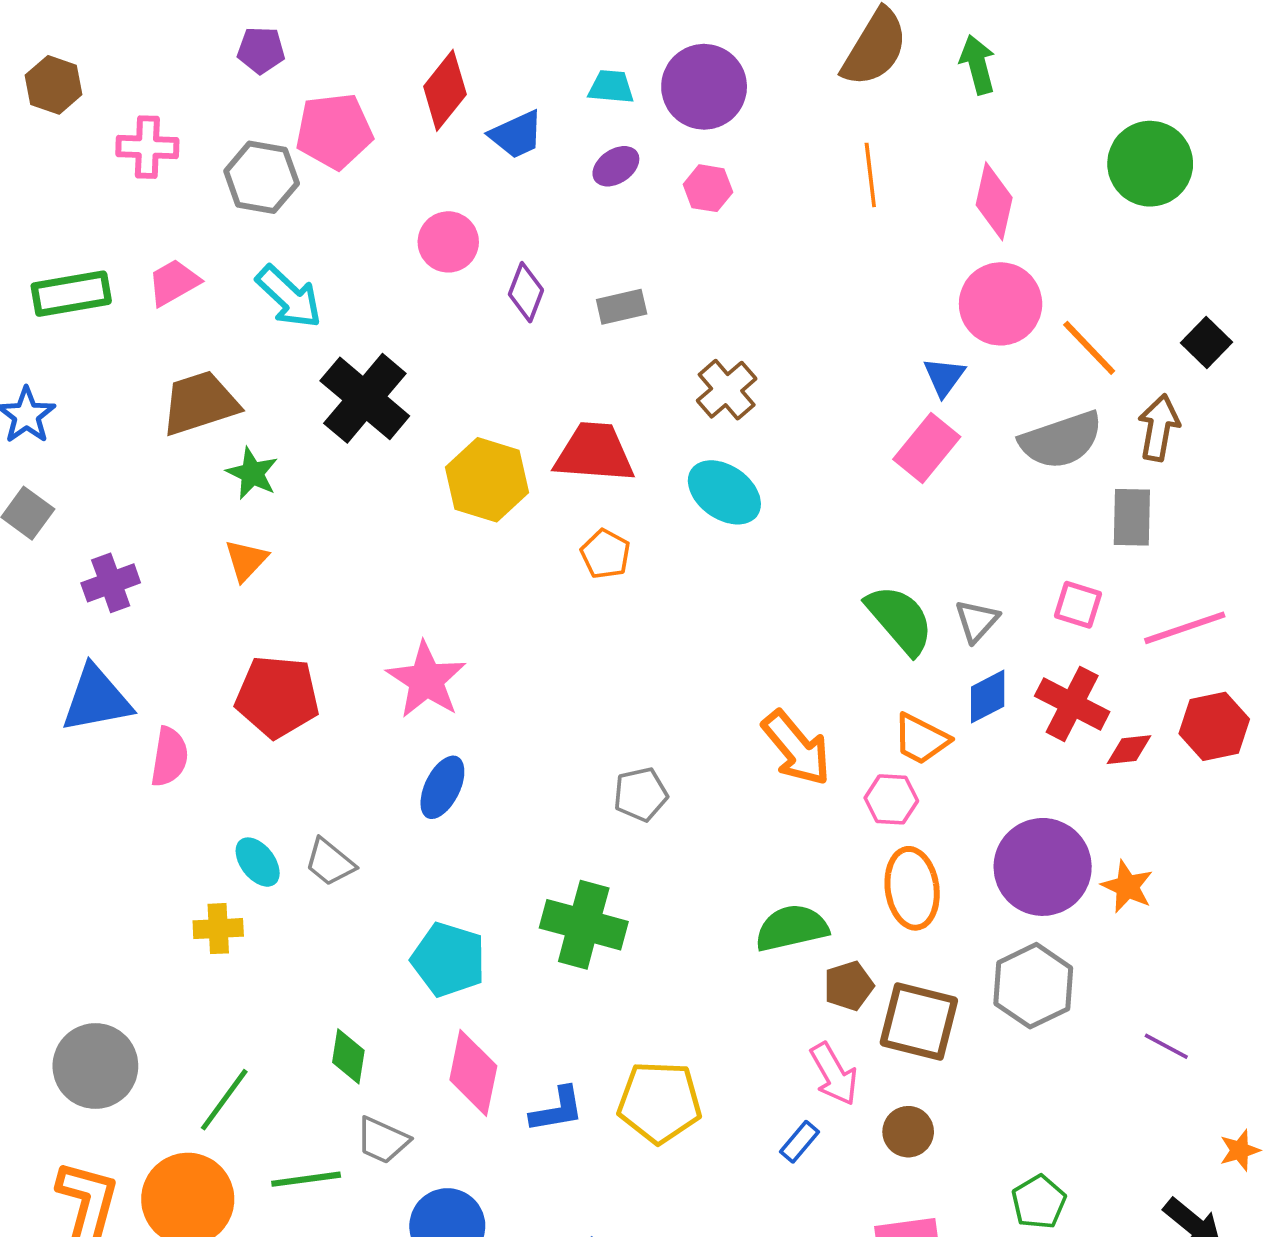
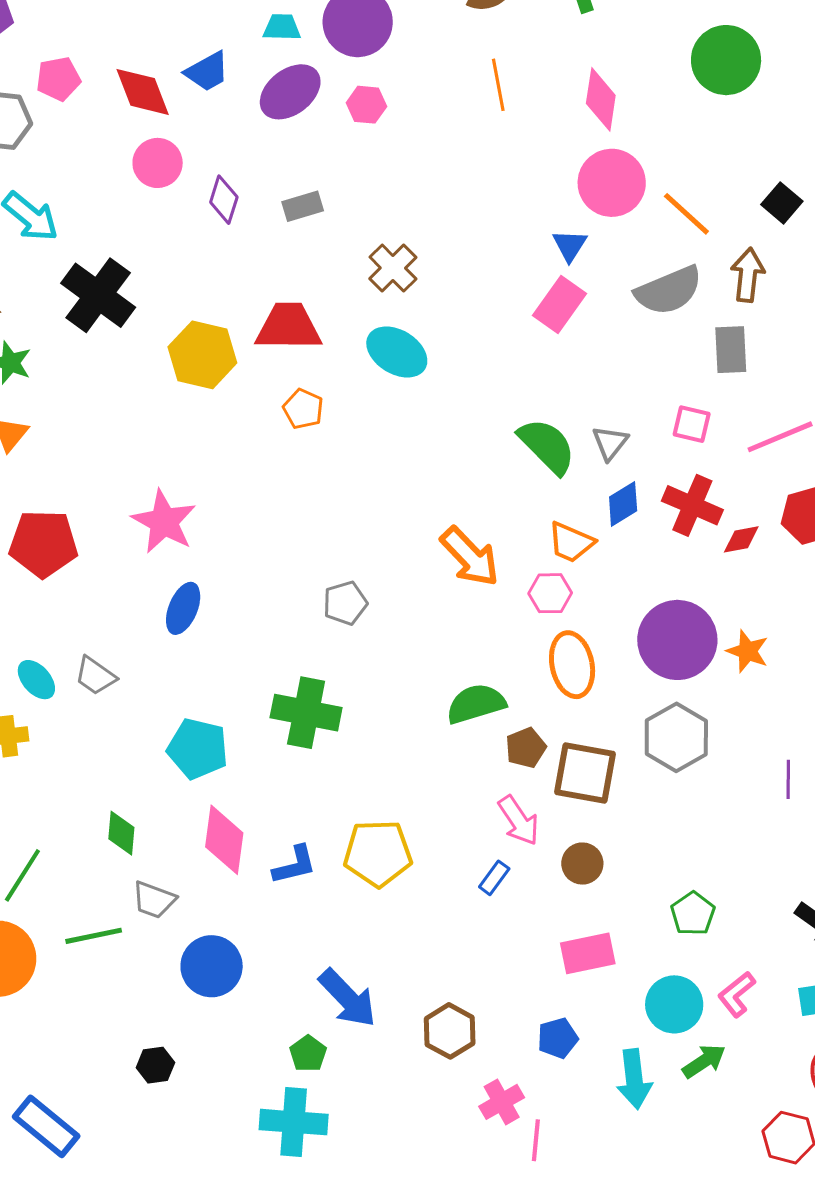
red diamond: (445, 90) -> (143, 92), moved, turned -56
pink pentagon: (334, 131) -> (58, 79), size x0.7
purple ellipse: (616, 166) -> (290, 92), size x1.6
purple line: (1166, 1046) -> (788, 779), turned 66

